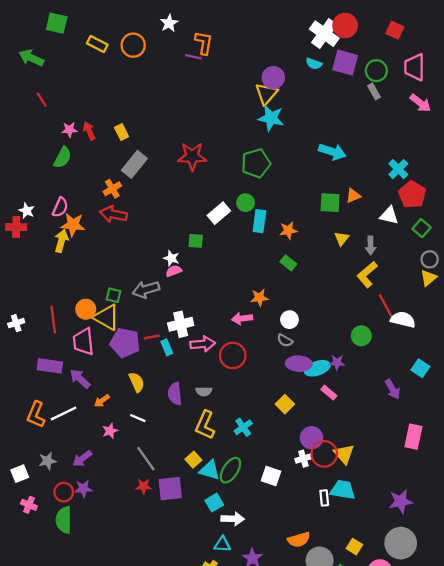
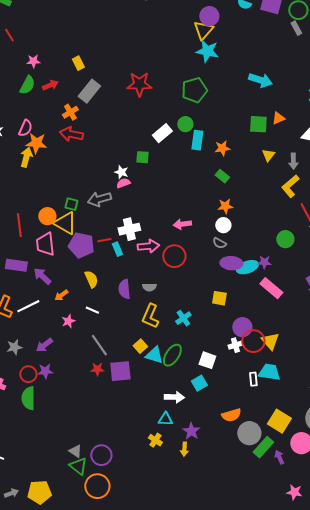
red arrow: (89, 131) -> (50, 85), moved, turned 91
orange star: (259, 298) -> (225, 206), moved
pink rectangle: (329, 393) -> (271, 288), moved, size x1.6
yellow square: (285, 404) -> (219, 298), turned -35
cyan square: (214, 503) -> (199, 383), moved
yellow square: (354, 547) -> (279, 421), size x1.6

